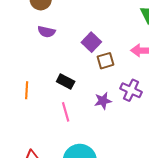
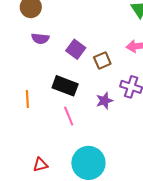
purple square: (91, 42) -> (76, 49), moved
black rectangle: (66, 81) -> (65, 86), size x1.4

